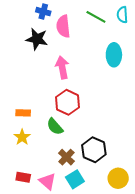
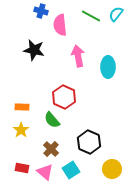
cyan semicircle: (122, 15) -> (116, 14), turned 42
black star: (37, 39) -> (34, 50), moved
cyan ellipse: (114, 55) -> (108, 67), moved
pink arrow: (62, 67) -> (78, 56), moved
brown cross: (66, 157) -> (51, 149), moved

